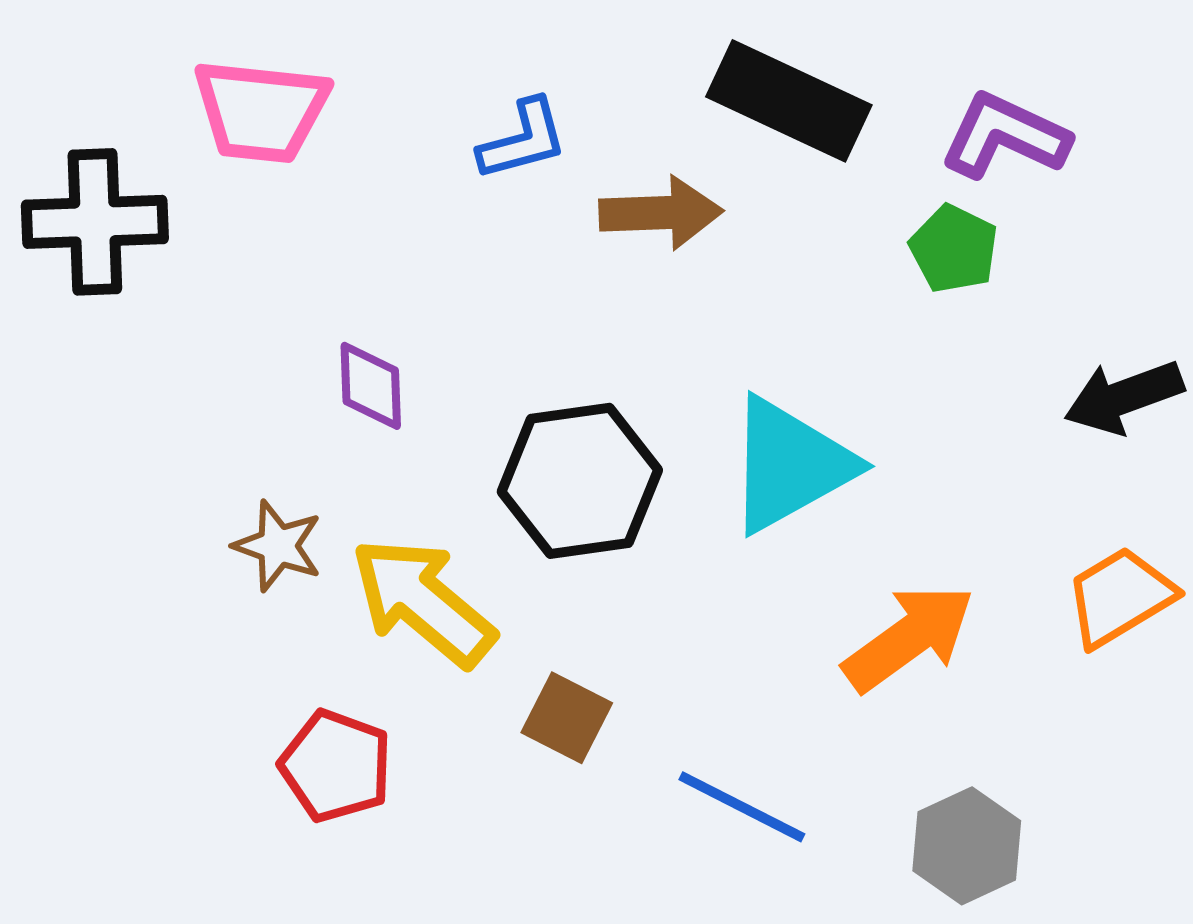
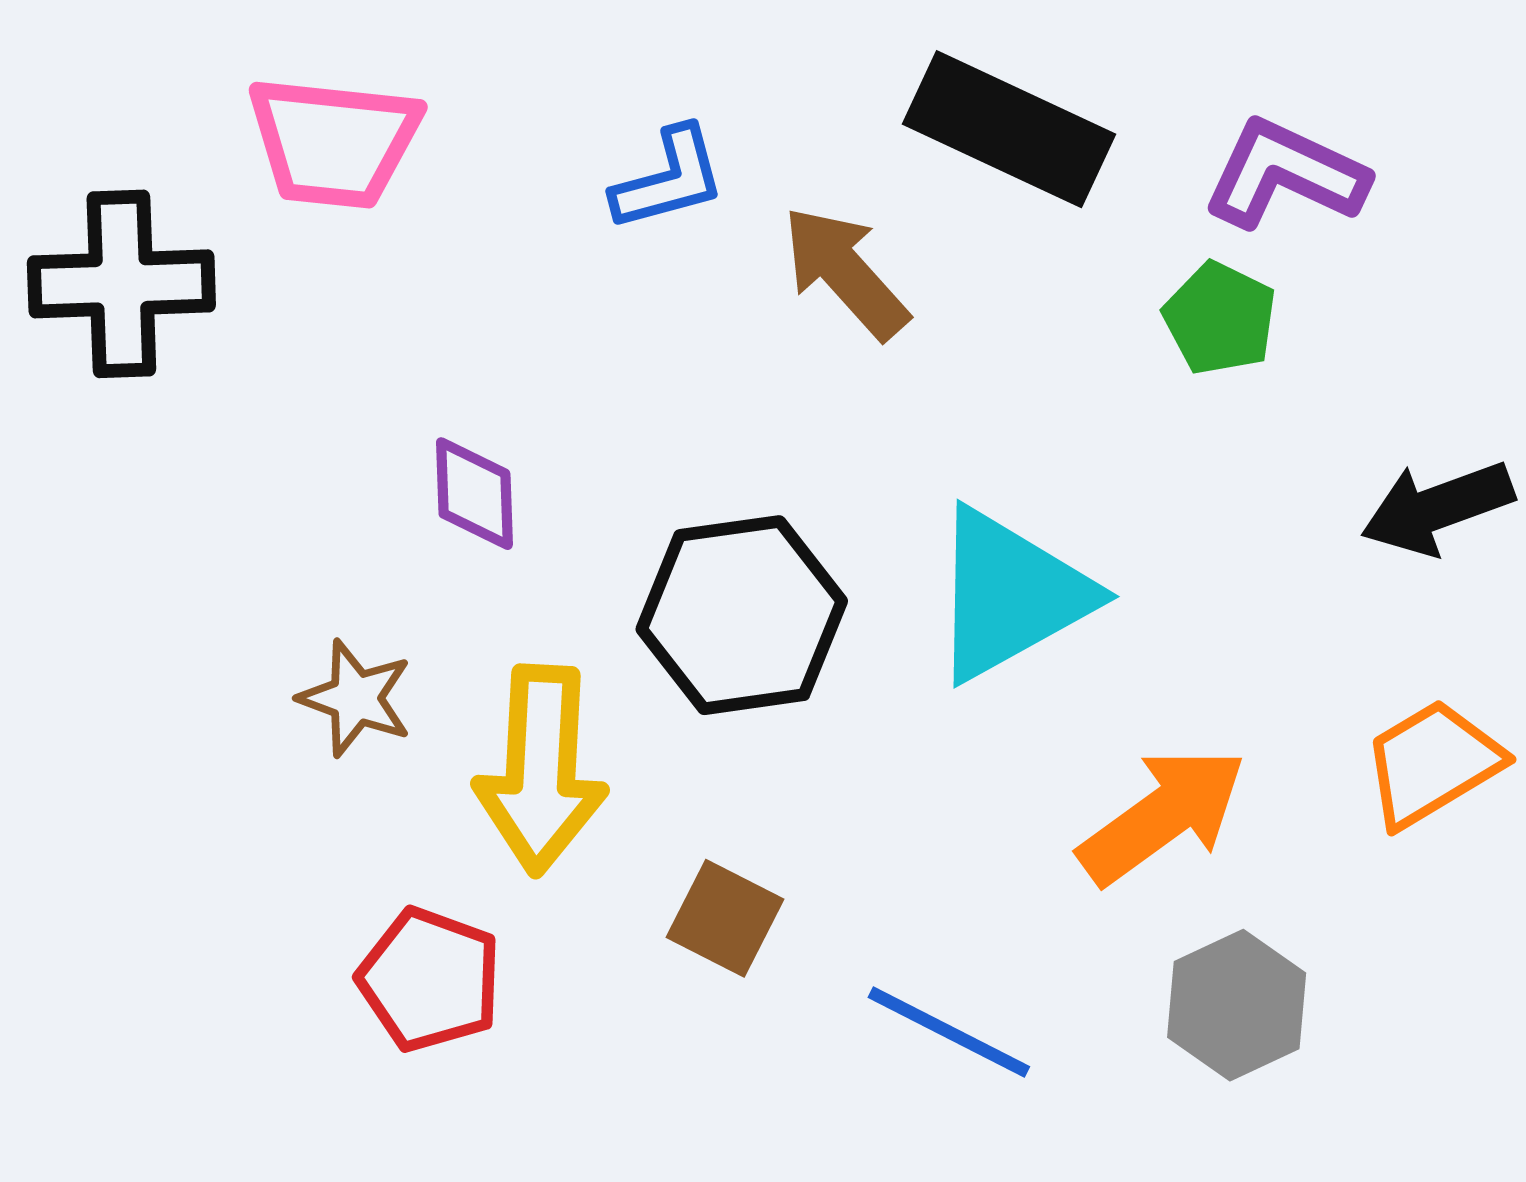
brown arrow: (661, 213) -> (845, 272), turned -130
yellow arrow: (423, 602) -> (541, 770), turned -127
gray hexagon: (967, 846) -> (1237, 1005), moved

